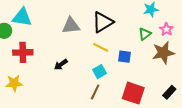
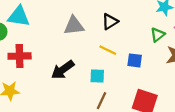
black triangle: (103, 22) -> (110, 22), size x0.7
black arrow: (61, 65) -> (63, 70), size x1.5
cyan square: (100, 72) -> (97, 76), moved, turned 32

